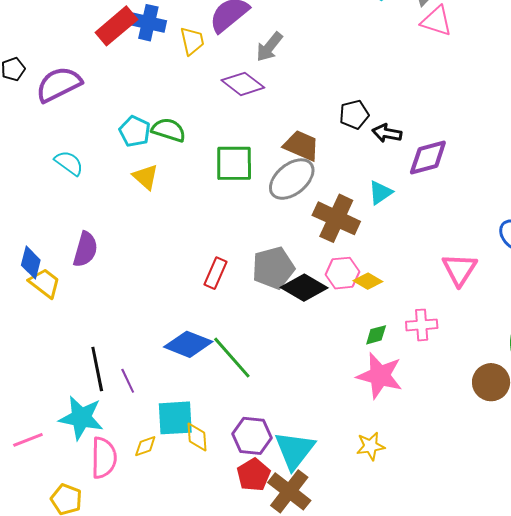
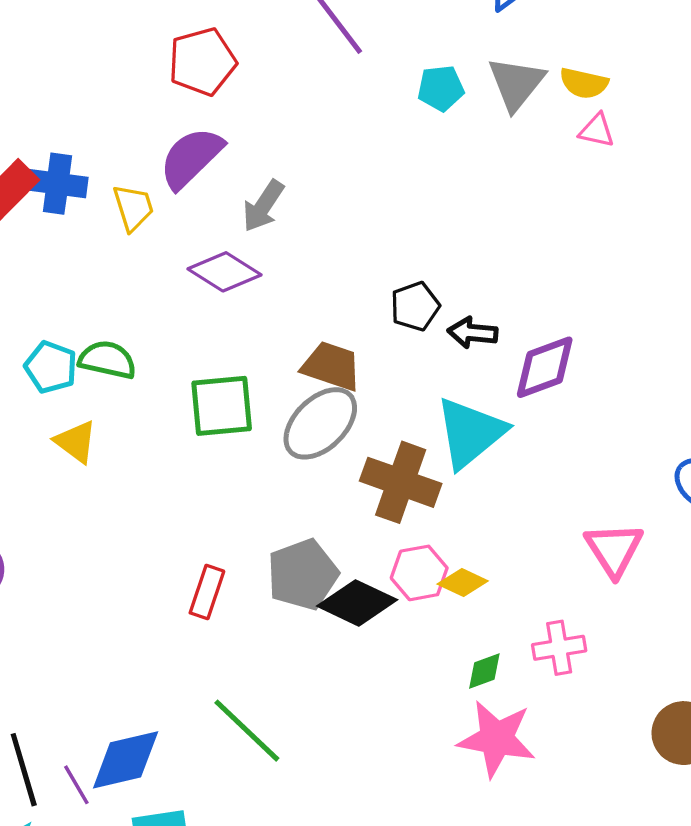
pink triangle: (436, 21) -> (597, 130), moved, size x0.7
cyan triangle: (380, 192) -> (470, 433), size x1.8
blue diamond: (188, 344) -> (126, 760), moved, turned -30

